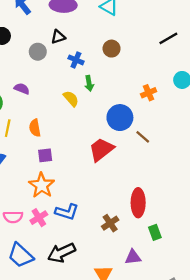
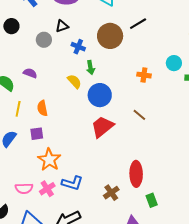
black line: (168, 38) -> (138, 24), moved
brown circle: (112, 49) -> (110, 36), size x1.6
orange cross: (149, 93) -> (144, 75), turned 32
blue circle: (120, 118) -> (100, 95), moved
purple square: (45, 155) -> (37, 134), moved

